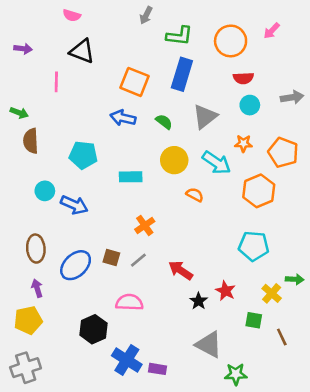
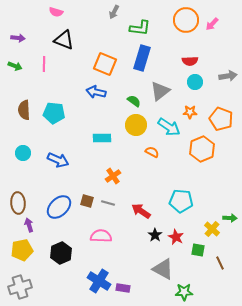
orange circle: (231, 41) -> (186, 20), moved
green arrow: (19, 113) -> (15, 66), moved
green semicircle: (164, 122) -> (134, 101), moved
cyan pentagon: (83, 155) -> (54, 113), moved
cyan circle: (45, 191) -> (23, 153), moved
cyan pentagon: (254, 246) -> (181, 201), moved
brown ellipse: (36, 249) -> (18, 203), moved
gray line: (138, 260) -> (108, 203), turned 56
red star: (225, 291) -> (176, 237), moved
black hexagon: (94, 329) -> (61, 253), moved

